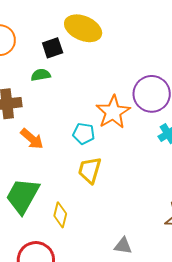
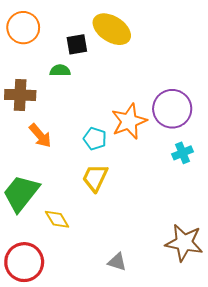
yellow diamond: (60, 215) -> (57, 219), turned -55

